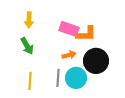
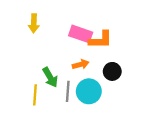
green arrow: (27, 46) -> (50, 77), moved
black circle: (96, 61) -> (112, 71), size x0.6

